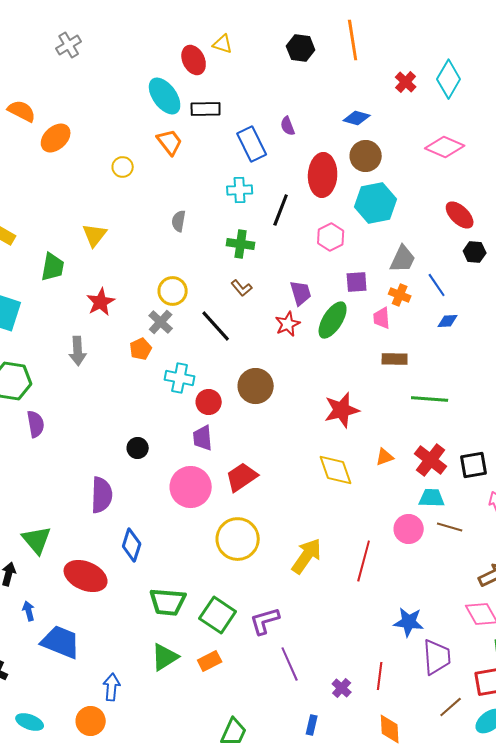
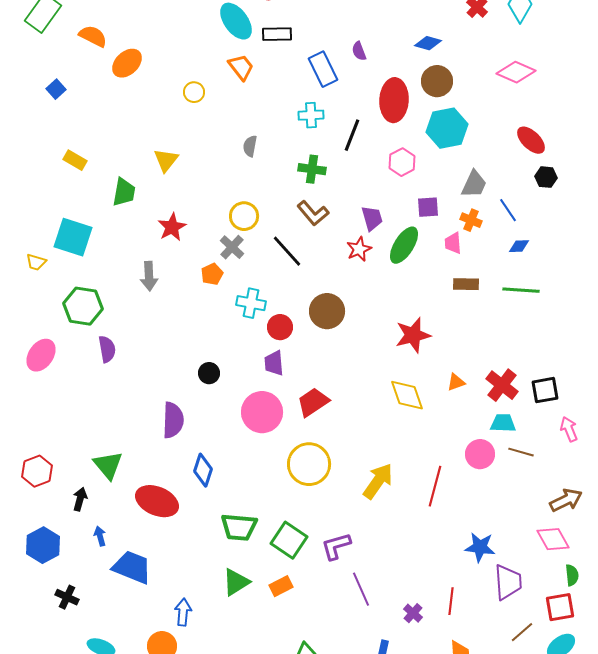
brown L-shape: (242, 288) -> (313, 213), size x1.5
green line: (430, 399) -> (521, 290), moved

